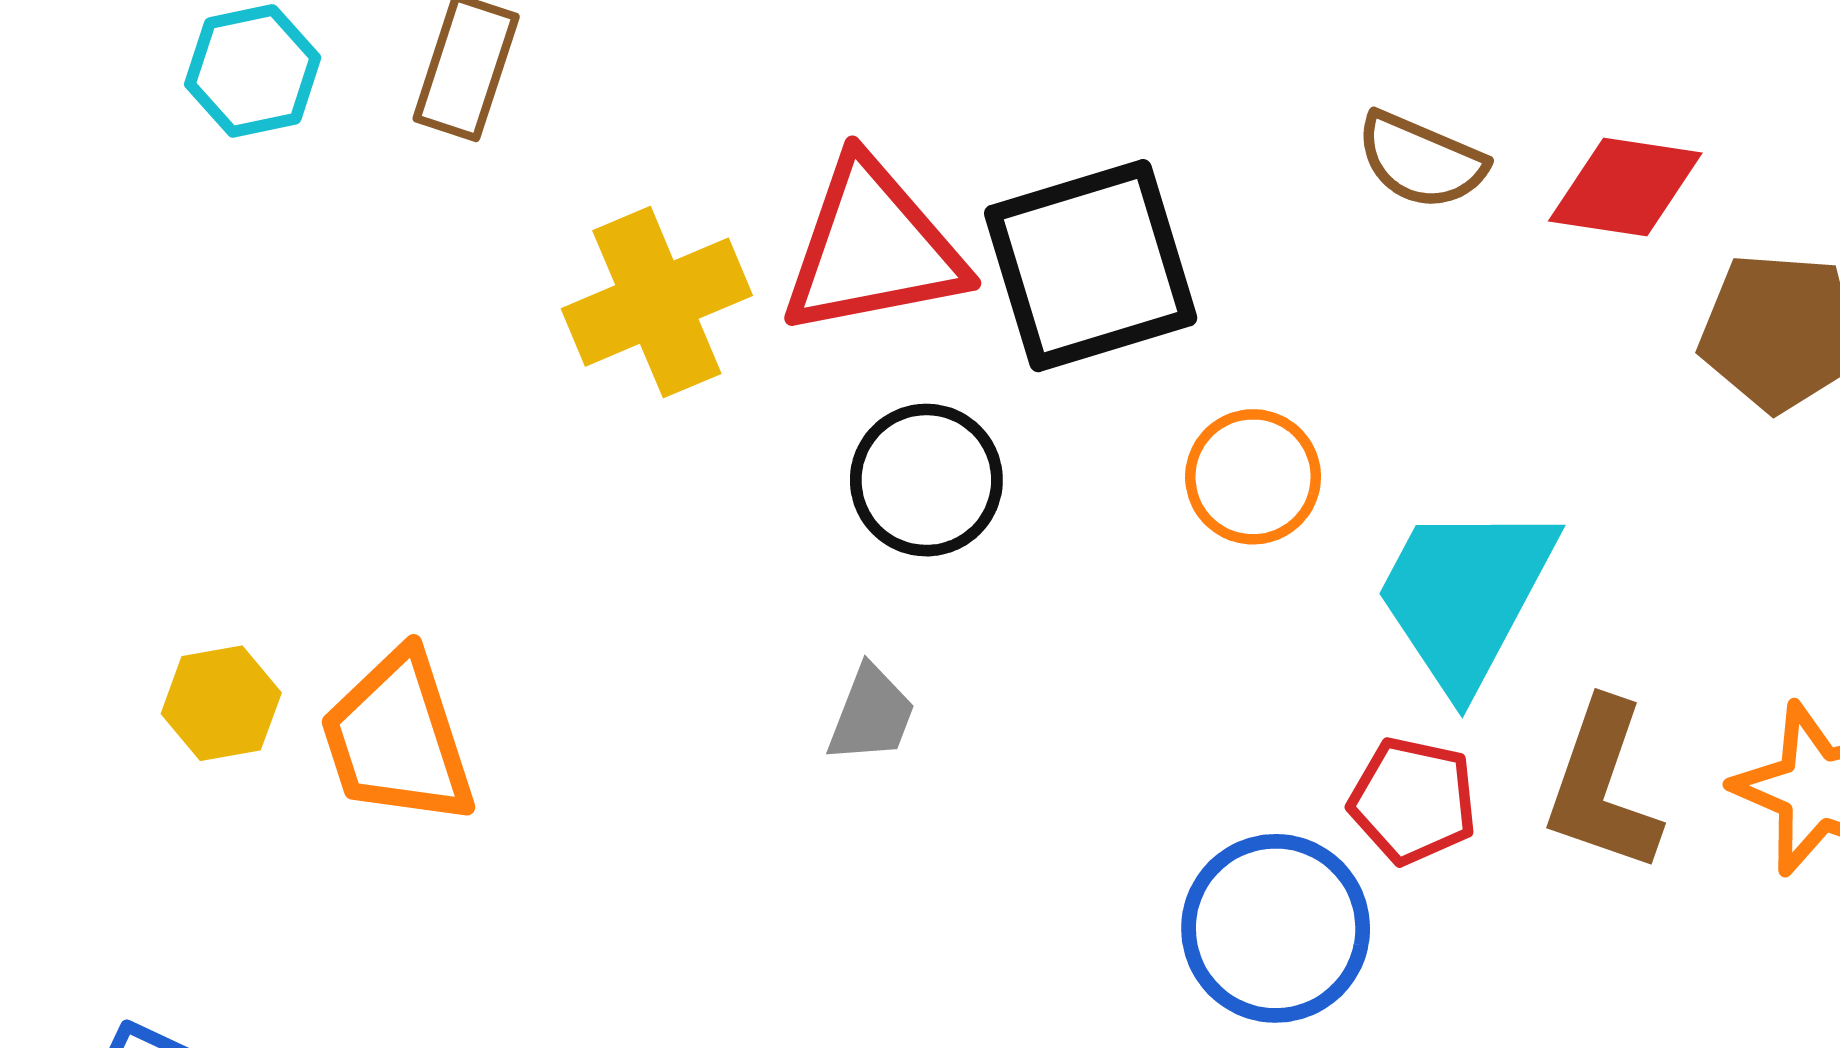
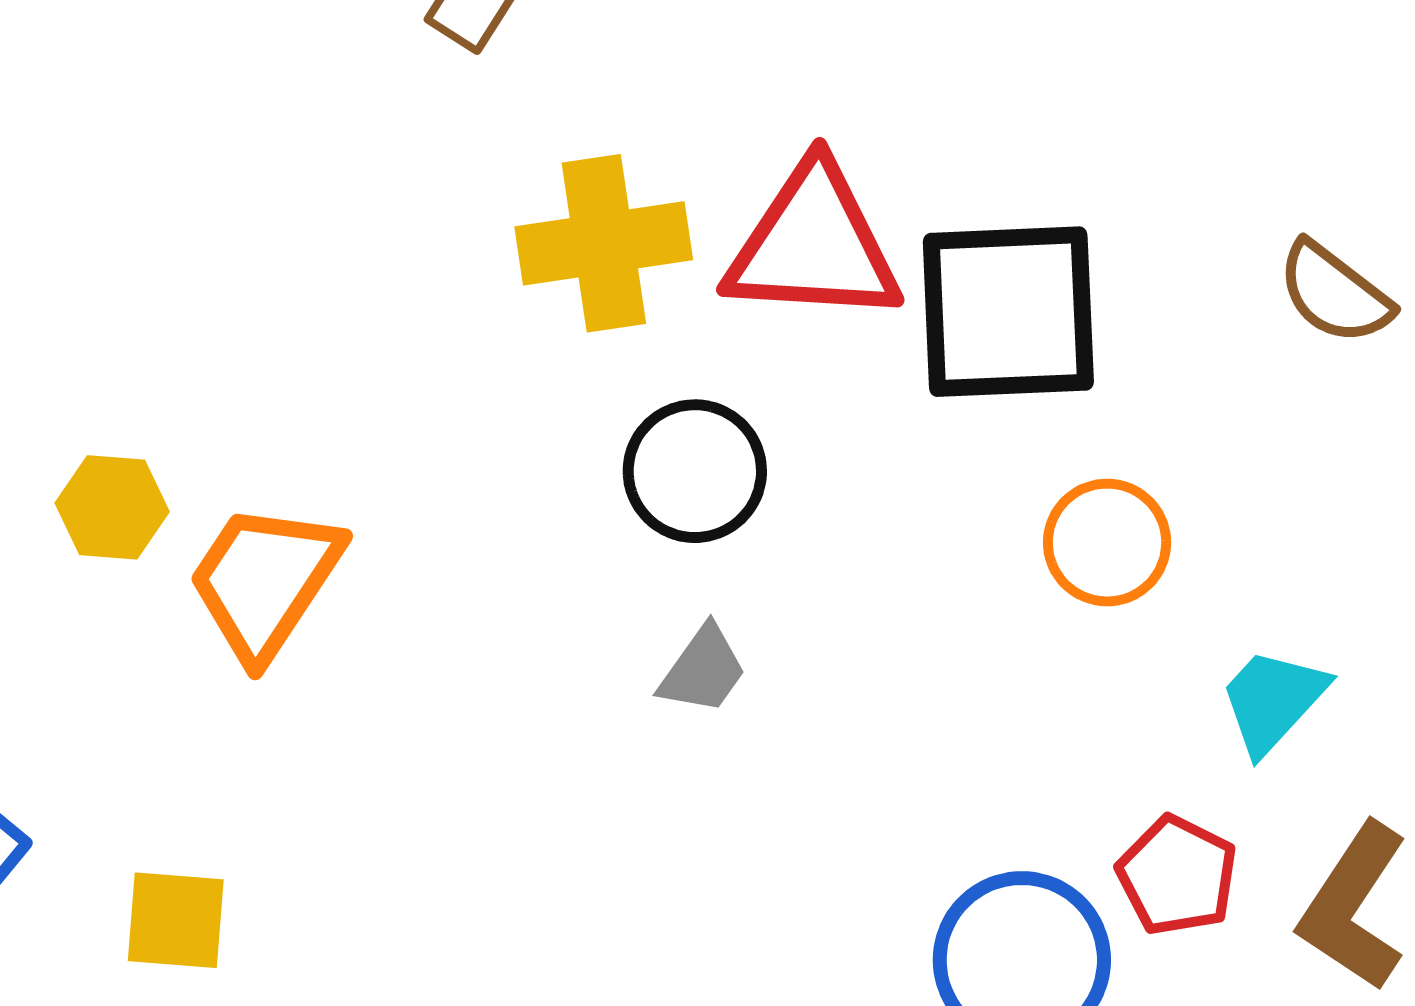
black circle: (926, 480) -> (695, 471), moved
cyan trapezoid: (1465, 595) -> (1273, 701), size x0.6
orange trapezoid: (398, 739) -> (265, 581), turned 37

